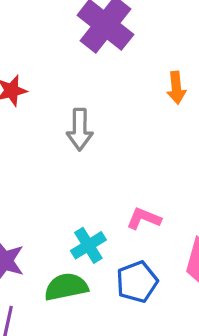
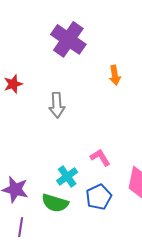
pink L-shape: (144, 219) -> (100, 158), turned 40
green semicircle: (66, 287) -> (55, 203), turned -148

